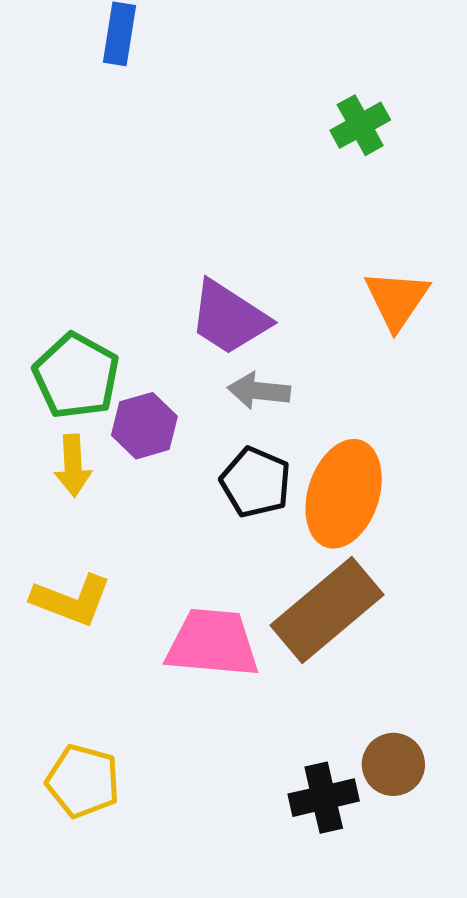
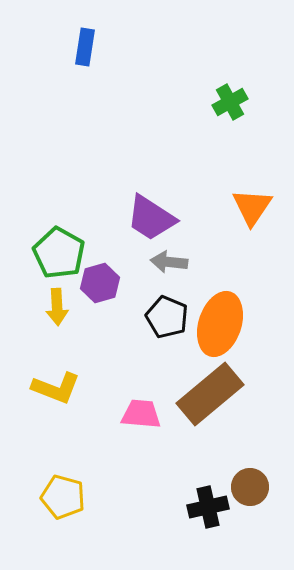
pink trapezoid: (212, 643) -> (141, 414), size x0.7

